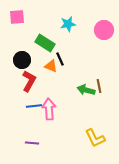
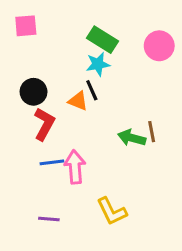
cyan star: (68, 24) -> (98, 64), moved
green rectangle: (45, 43) -> (102, 40), moved
yellow L-shape: (95, 138) -> (112, 211), moved

